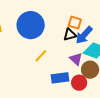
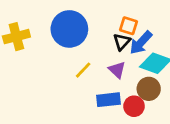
black triangle: (70, 35) -> (122, 42), turned -32
purple triangle: (76, 59) -> (117, 70), moved

